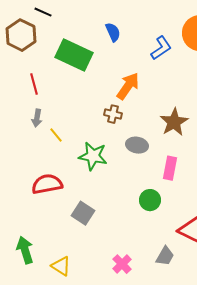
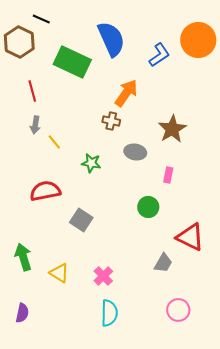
blue semicircle: (113, 32) -> (111, 39), size x1.8
green star: (93, 156) -> (91, 163), size x0.7
pink rectangle: (170, 168) -> (168, 175), size x0.7
pink cross: (122, 264) -> (103, 276), moved

